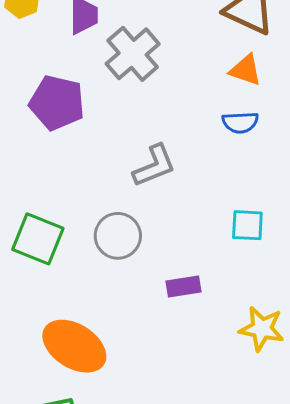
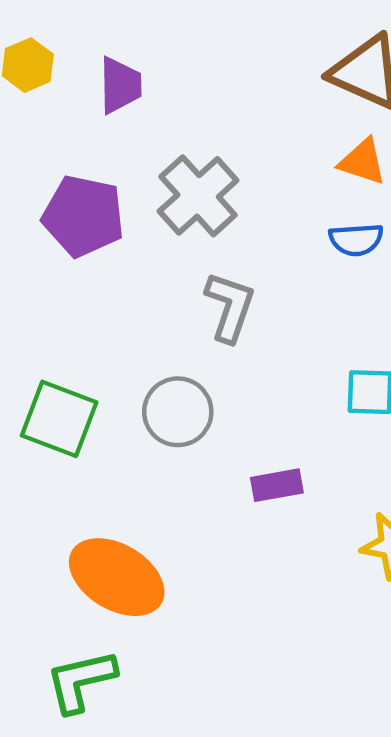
gray cross: (133, 54) -> (198, 196), moved
gray L-shape: (154, 166) -> (230, 307), turned -48

